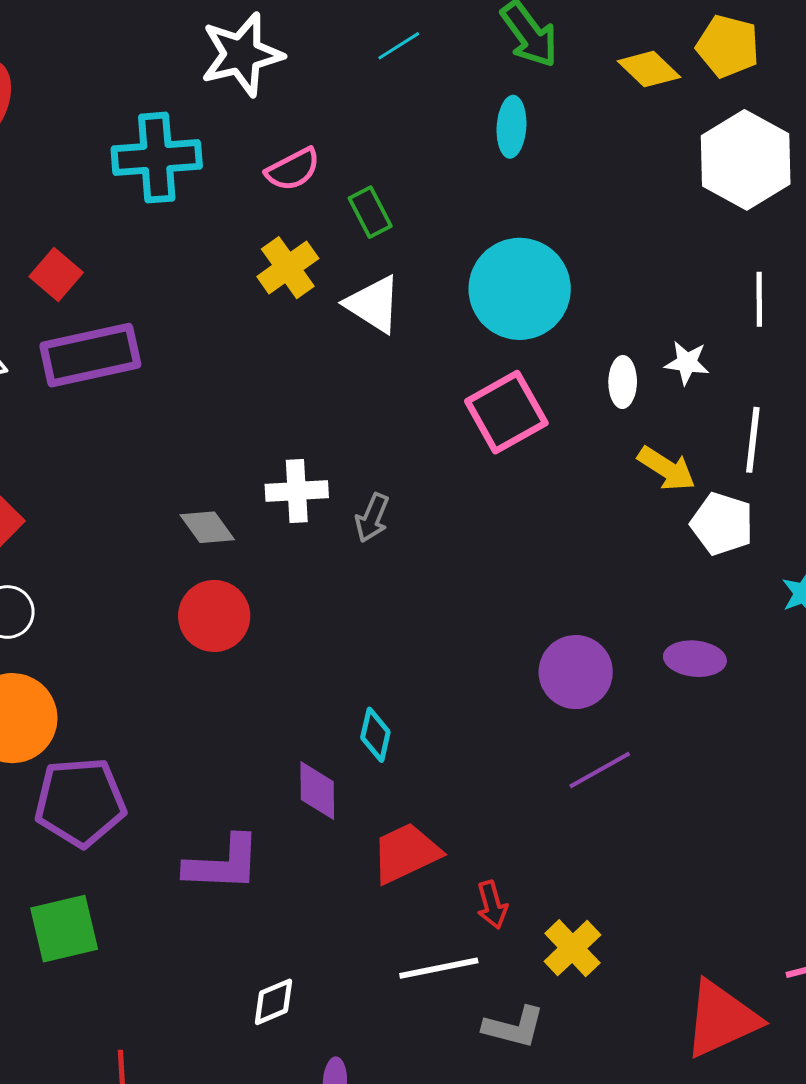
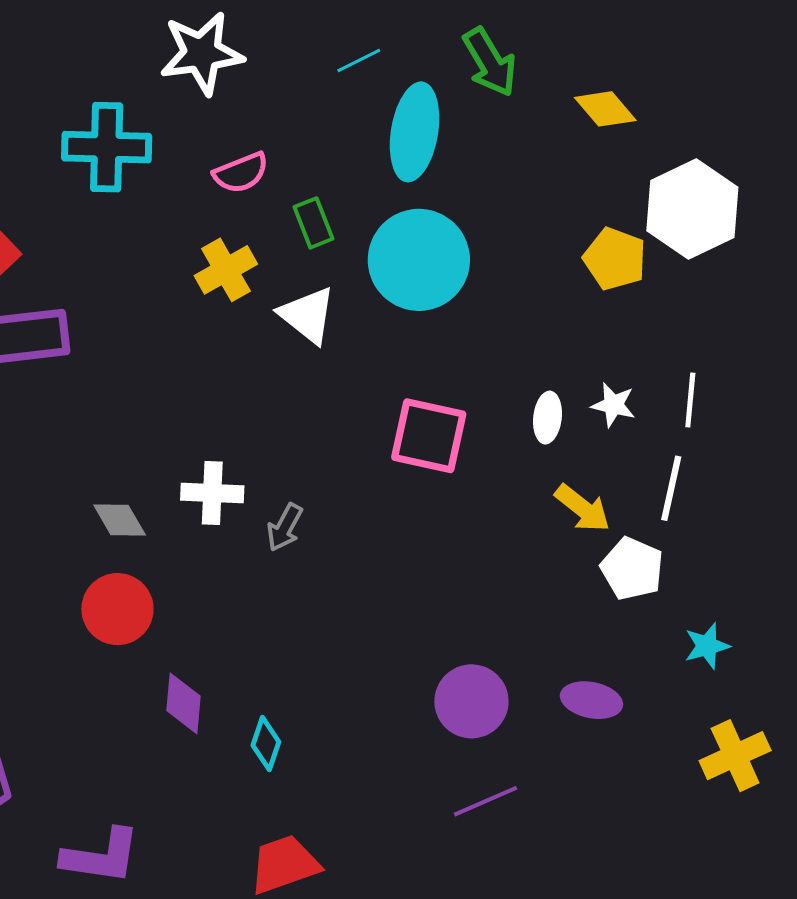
yellow pentagon: (728, 46) -> (615, 259), moved
cyan ellipse: (511, 127) -> (415, 132), moved, size x1.6
cyan circle: (520, 289) -> (419, 260), moved
white line: (759, 299) -> (690, 400), moved
pink square: (506, 412) -> (429, 436), turned 36
purple diamond: (317, 791) -> (183, 703), moved

